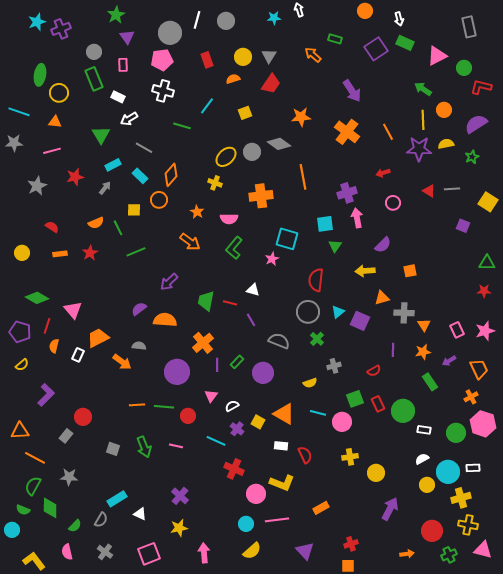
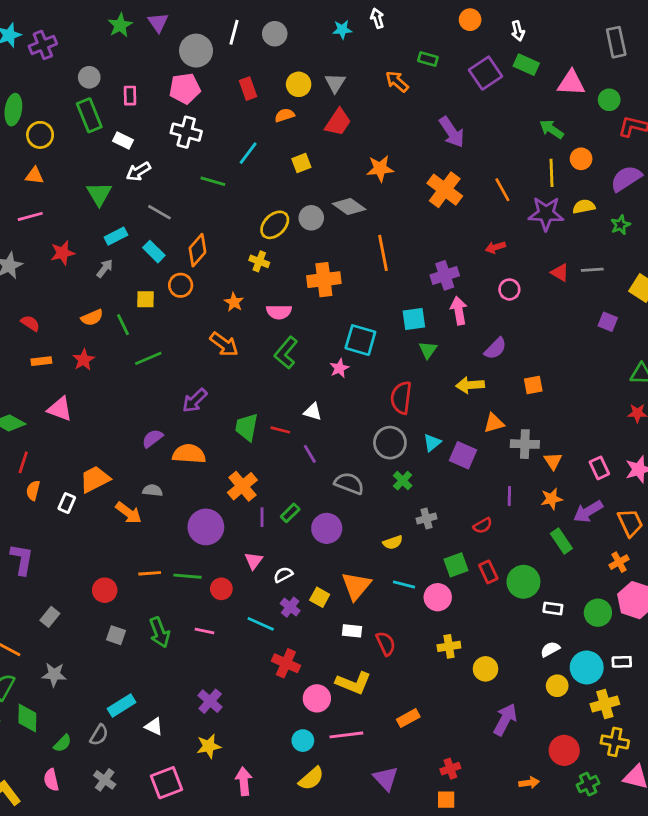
purple triangle: (127, 37) -> (158, 22), moved
pink triangle: (437, 56) -> (571, 83), turned 30
pink triangle: (73, 310) -> (60, 409), moved, turned -30
purple arrow: (449, 361) -> (588, 511), size x1.5
purple L-shape: (46, 395) -> (22, 559), turned -35
orange triangle: (284, 414) -> (356, 586), turned 40
red circle: (83, 417) -> (105, 590), moved

